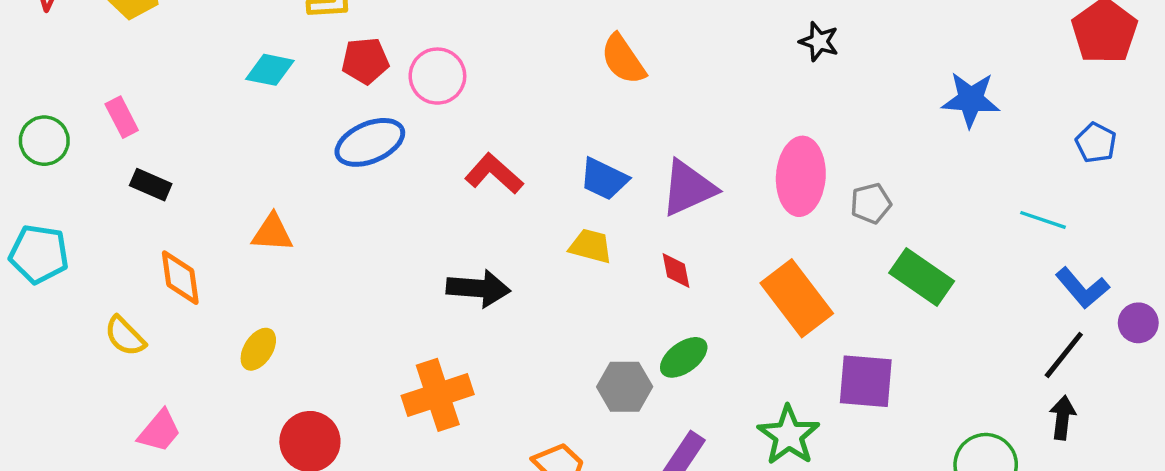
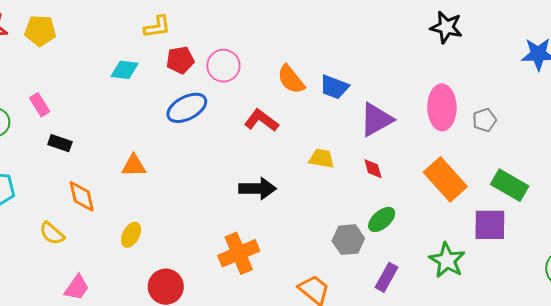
black star: (819, 41) -> (446, 27), size x1.4
orange semicircle: (623, 59) -> (291, 79), moved
blue trapezoid: (604, 179) -> (334, 87), moved
green rectangle: (922, 277) -> (510, 185), moved

